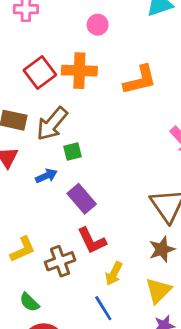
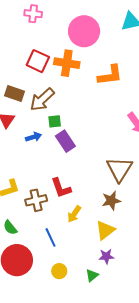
pink circle: (98, 25) -> (84, 31), size x2.0
red square: (40, 73) -> (38, 61), turned -35
purple rectangle: (82, 199) -> (65, 141), moved
blue line: (103, 308) -> (51, 237), moved

